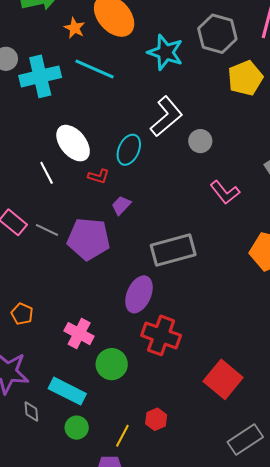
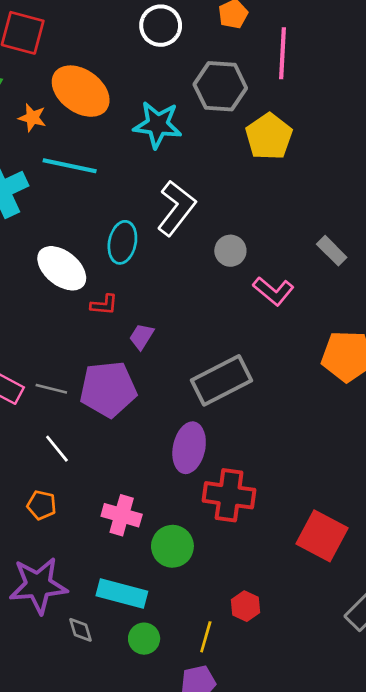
gray circle: (200, 141) -> (230, 251), moved
cyan ellipse: (129, 150) -> (122, 242), moved
white line: (47, 173) -> (57, 449), moved

